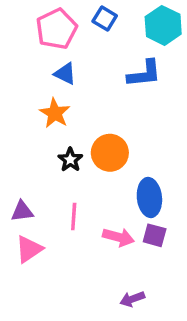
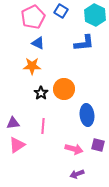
orange star: (55, 113) -> (32, 66), turned -30
purple square: (155, 235) -> (98, 145), moved
pink arrow: (118, 237) -> (74, 149), moved

